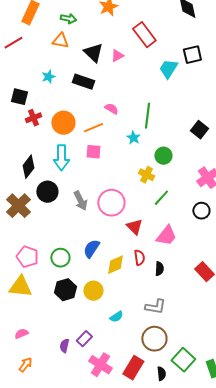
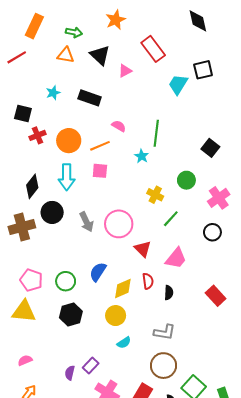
black triangle: (93, 53) -> (100, 55), moved
green circle: (163, 156) -> (186, 180), moved
brown cross: (18, 206) -> (22, 227), turned 30
yellow circle: (93, 291) -> (116, 316), moved

